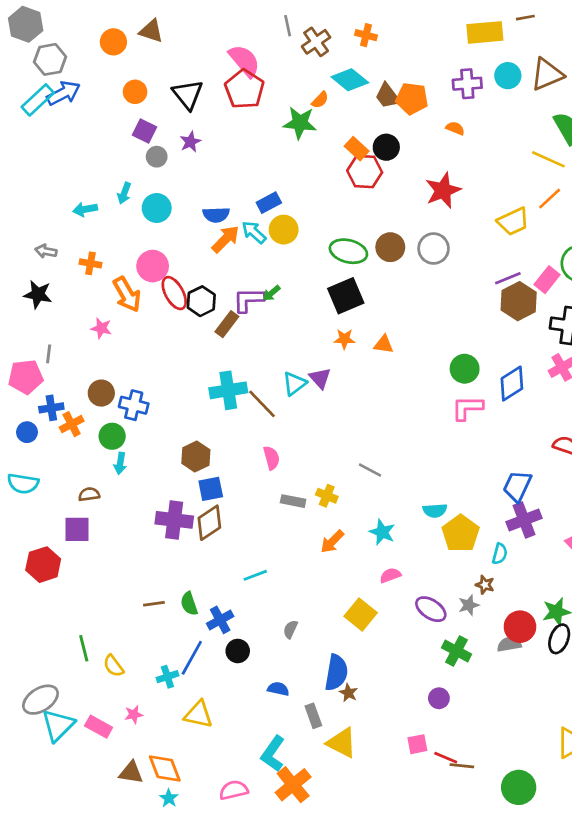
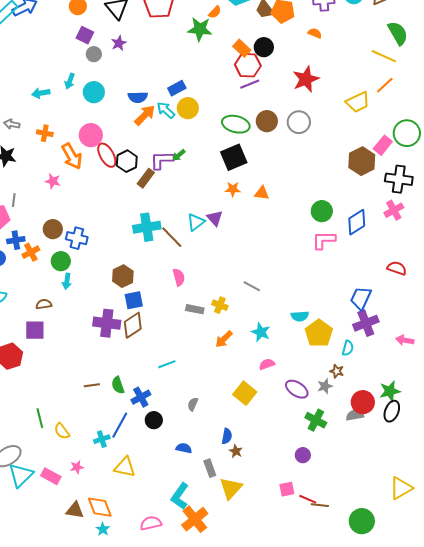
purple line: (508, 278) -> (250, 84), moved
blue semicircle: (336, 673) -> (227, 436), size x0.6
yellow triangle: (342, 743) -> (231, 488), turned 45

